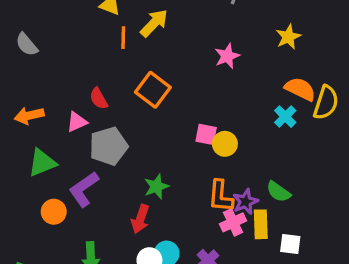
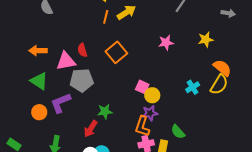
orange semicircle: (300, 89) -> (222, 68), moved
pink triangle: (77, 122) -> (66, 61), size x1.5
green triangle: (42, 163) -> (39, 81), turned 42
purple star: (245, 202) -> (150, 113), moved

